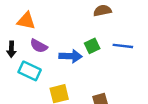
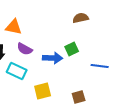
blue line: (123, 46) -> (100, 66), moved

